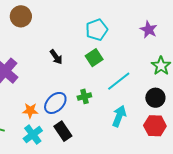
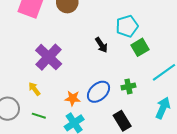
cyan pentagon: (97, 30) -> (127, 26), moved
black rectangle: (63, 131) -> (122, 121), moved

